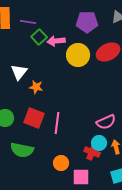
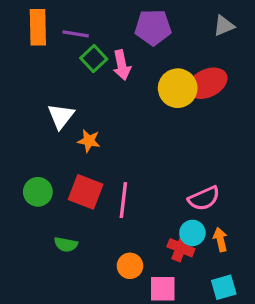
purple pentagon: (87, 22) -> (153, 27), moved
pink arrow: (56, 41) -> (122, 65), turned -96
yellow circle: (78, 55) -> (178, 88), moved
green semicircle: (22, 150) -> (66, 244), size x0.6

